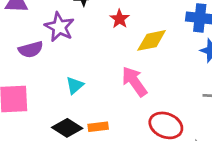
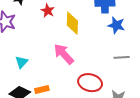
yellow diamond: (152, 40) -> (72, 23), turned -70

